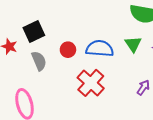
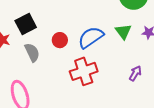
blue semicircle: (100, 49) -> (91, 37), turned -36
red cross: (91, 83) -> (84, 71), turned 32

